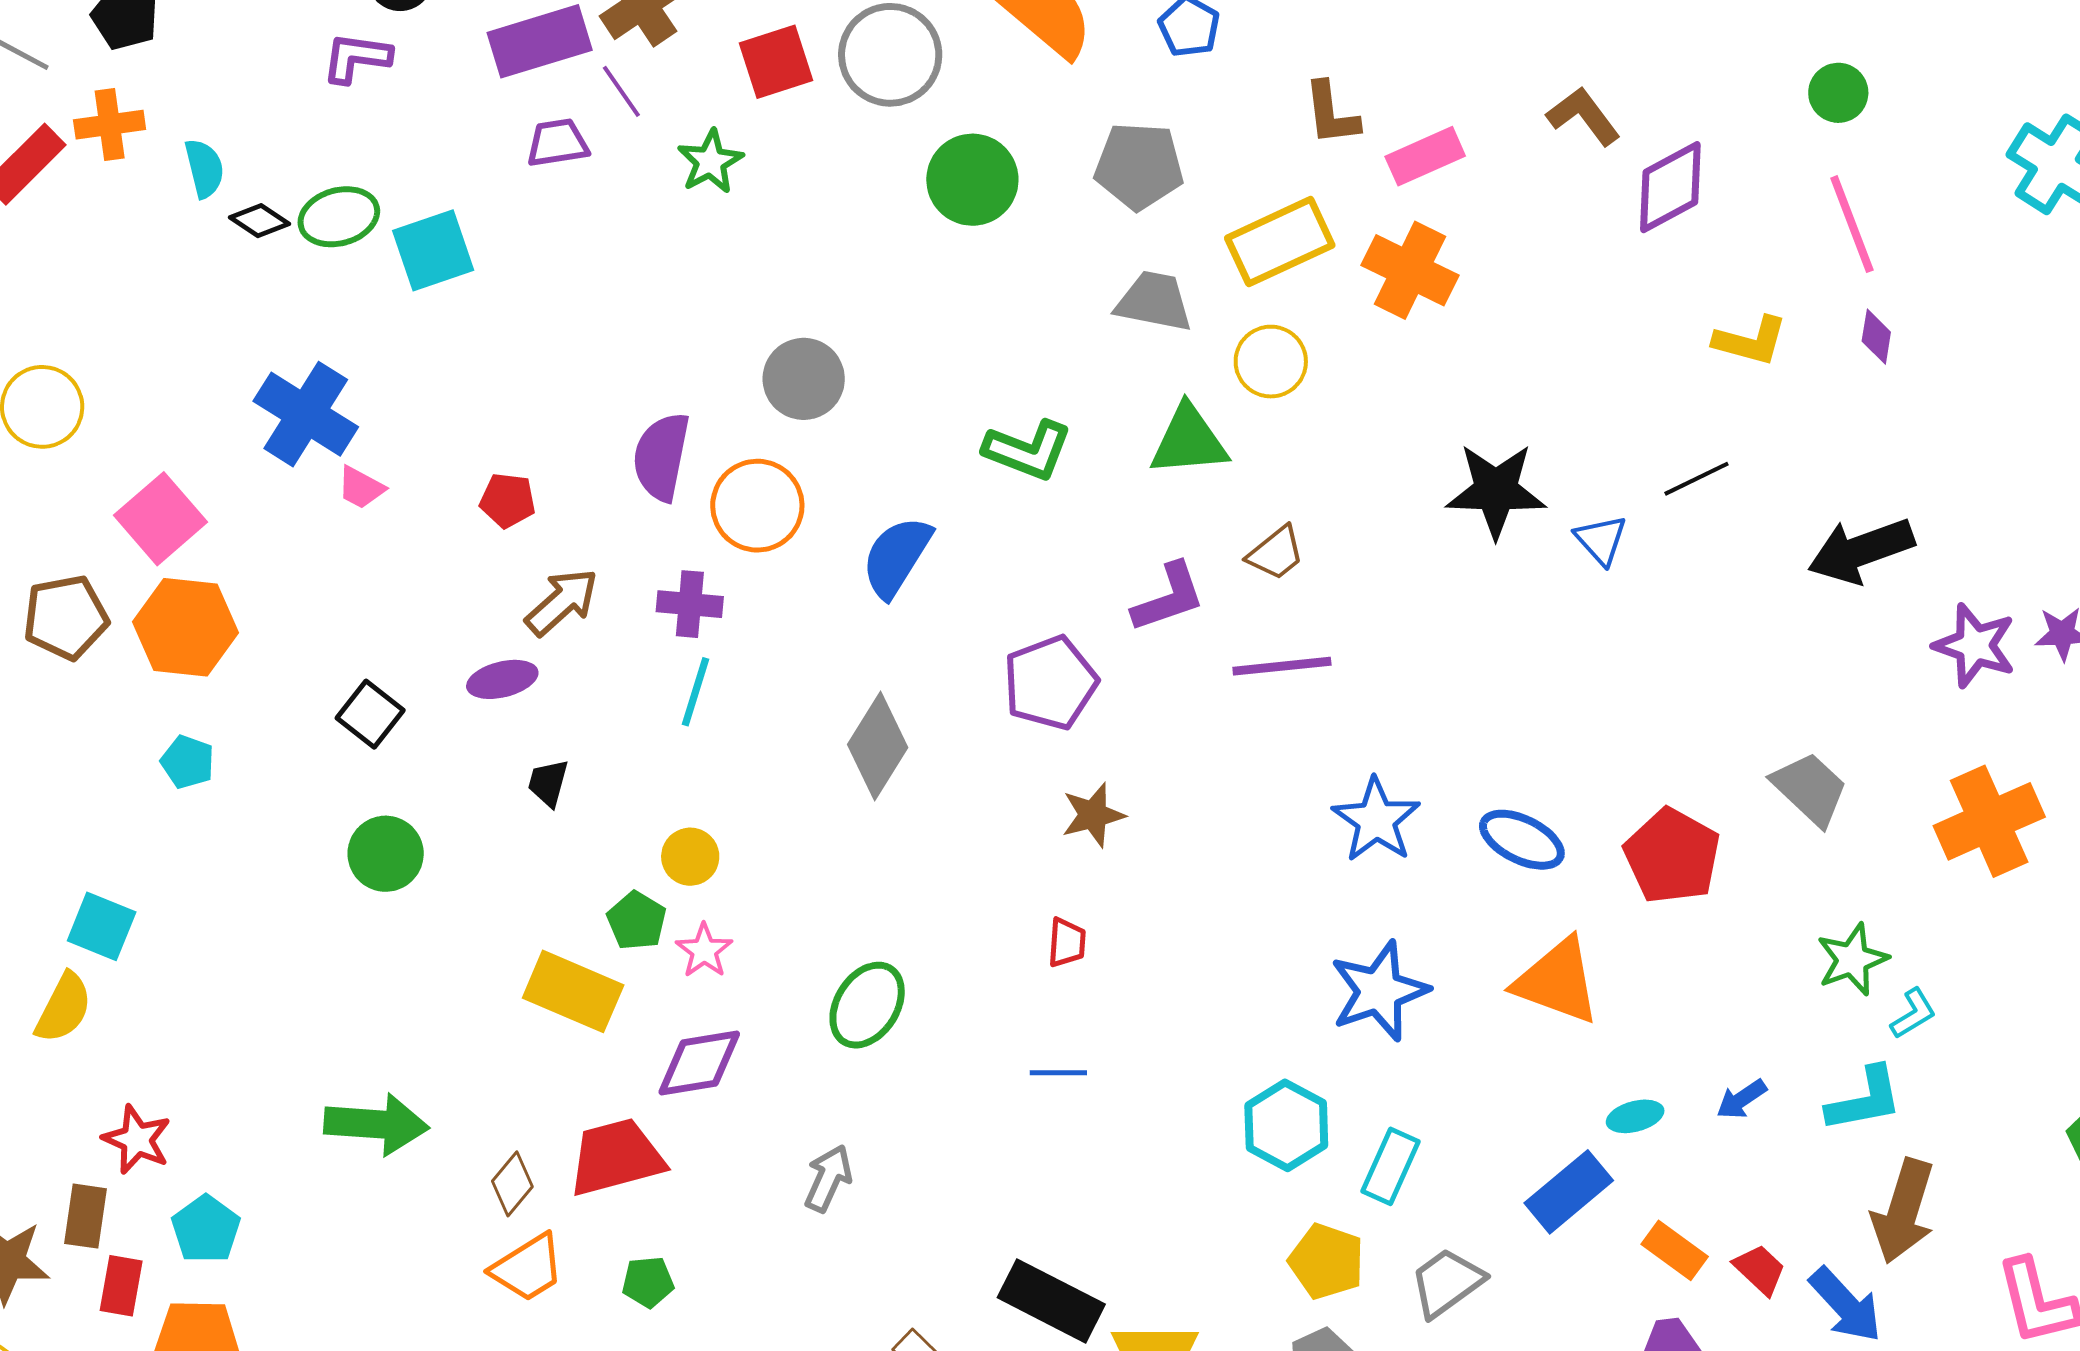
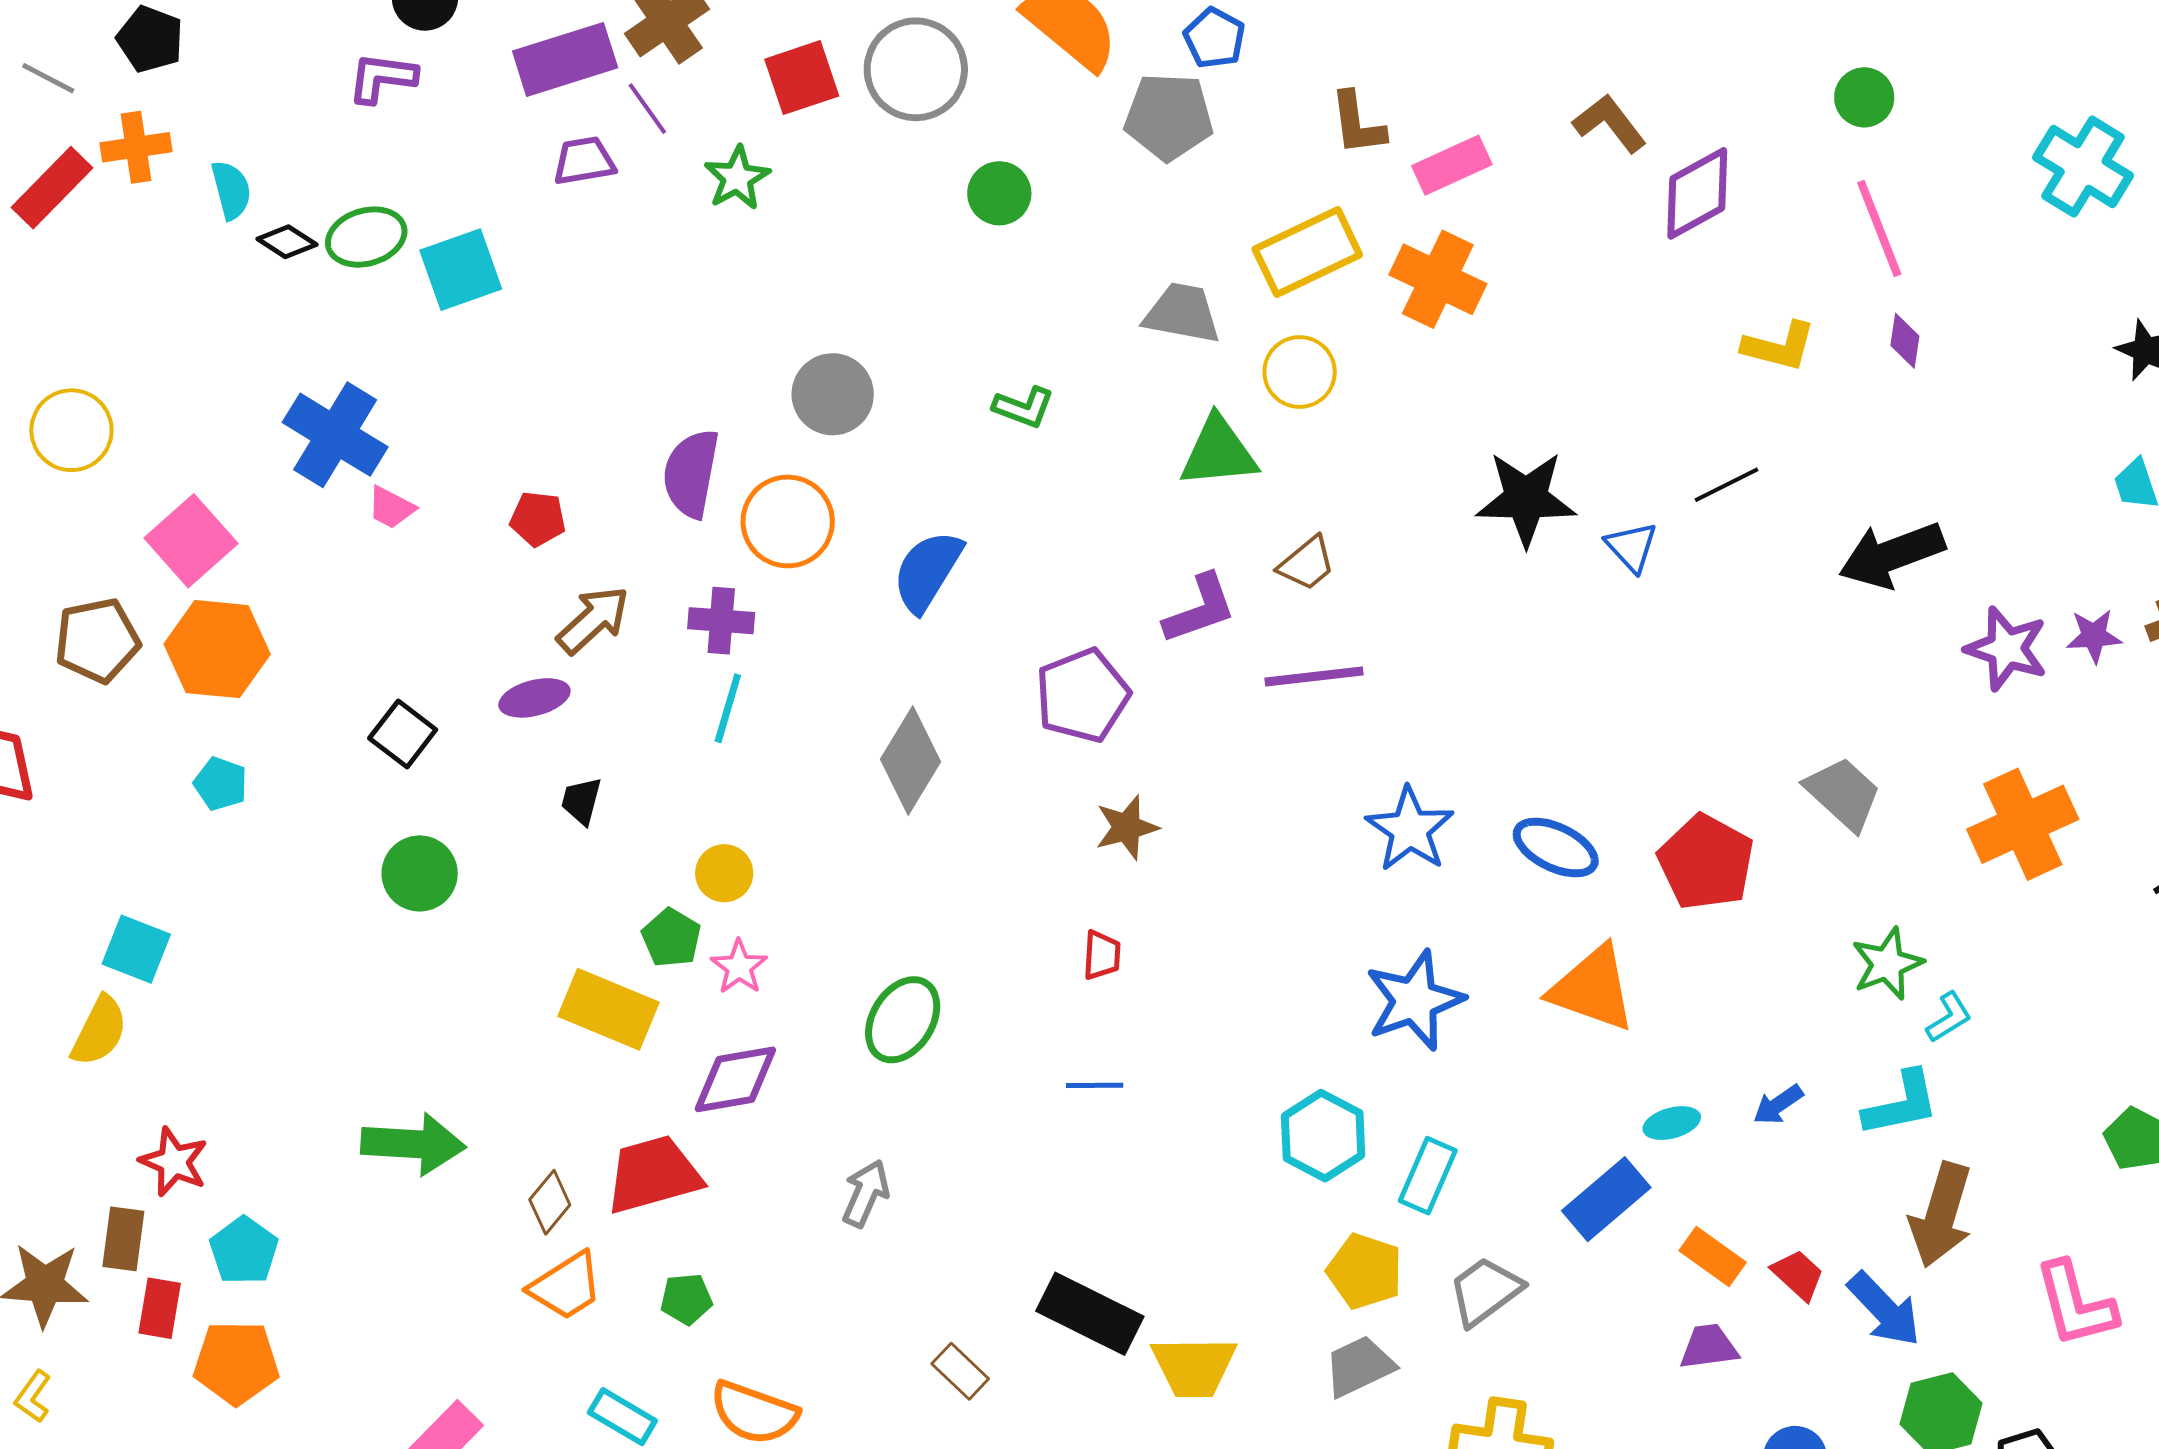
gray pentagon: (1139, 166) -> (1169, 117), moved
green circle: (972, 180) -> (999, 193), size x0.7
green L-shape: (1028, 450) -> (1024, 407), moved, size x0.7

